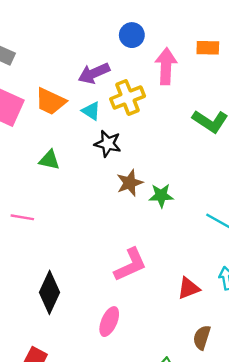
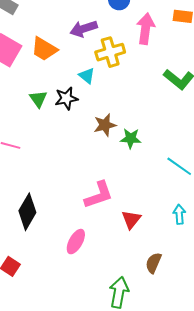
cyan triangle: (91, 111) -> (87, 76), moved
black star: (108, 144) -> (66, 98), moved, turned -30
green triangle: (49, 160) -> (38, 99), turned 36
red triangle: (189, 288) -> (131, 219), moved, turned -35

